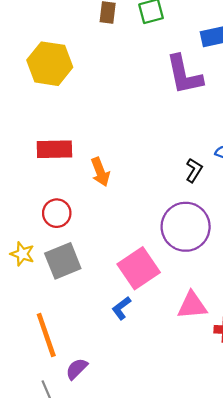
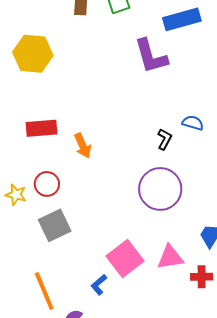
yellow star: (22, 254) -> (16, 195), moved
pink square: (139, 268) -> (125, 258), moved
blue L-shape: (121, 308) -> (99, 285), moved

